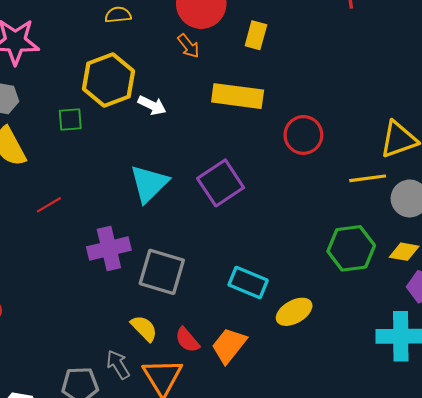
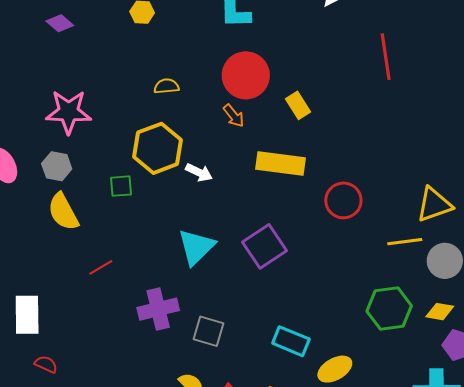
yellow rectangle: (256, 35) -> (298, 105), turned -48
gray square: (162, 272) -> (209, 331), size x0.7

